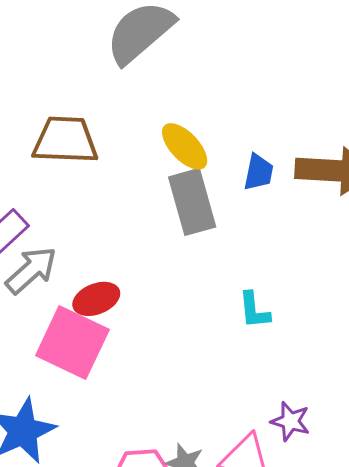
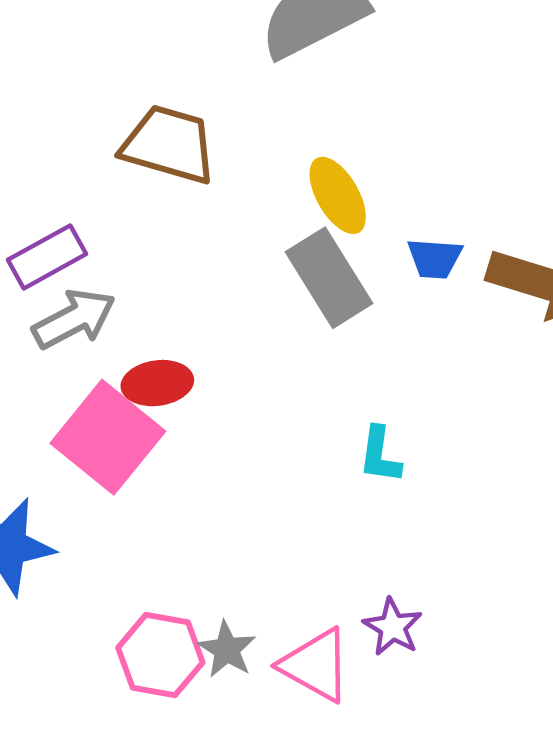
blue trapezoid: (258, 172) -> (435, 258), turned 69
gray rectangle: (192, 202) -> (329, 278), turned -30

